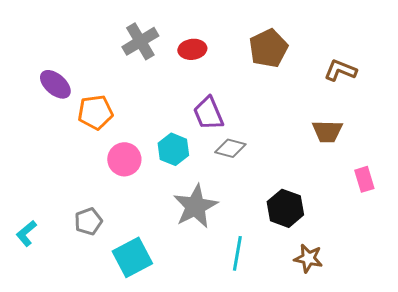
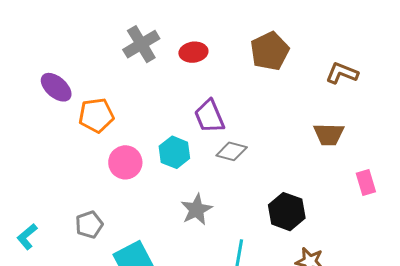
gray star: (195, 206) -> (196, 210), size x0.7

